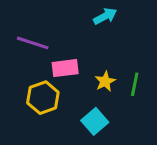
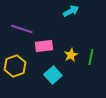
yellow hexagon: (43, 98) -> (15, 66), moved
cyan square: (95, 121) -> (53, 75), moved

